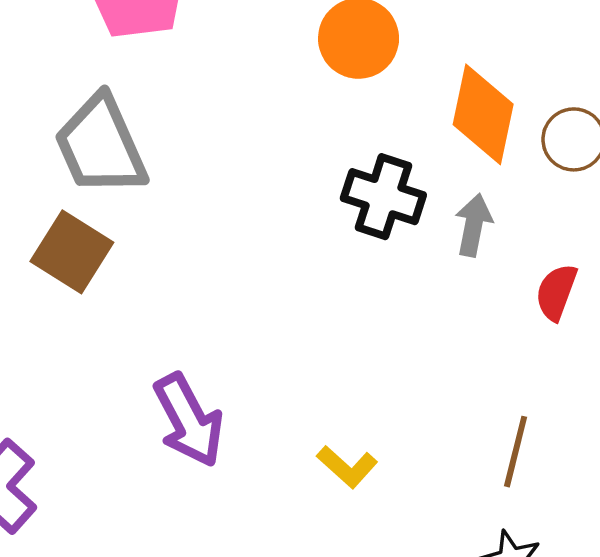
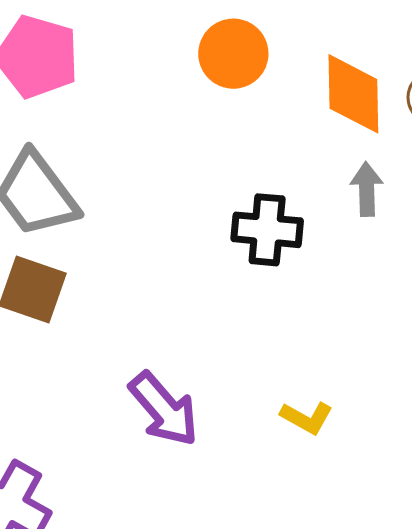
black cross: (383, 197) -> (267, 230), moved

